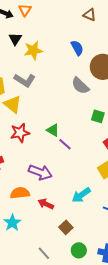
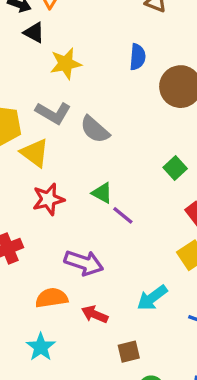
black triangle: (15, 39) -> (34, 33), moved, turned -32
blue semicircle: (77, 48) -> (138, 57), turned 35
gray semicircle: (80, 86) -> (95, 129), moved
green square: (98, 116) -> (175, 168), turned 32
brown square: (66, 227) -> (129, 352), turned 32

